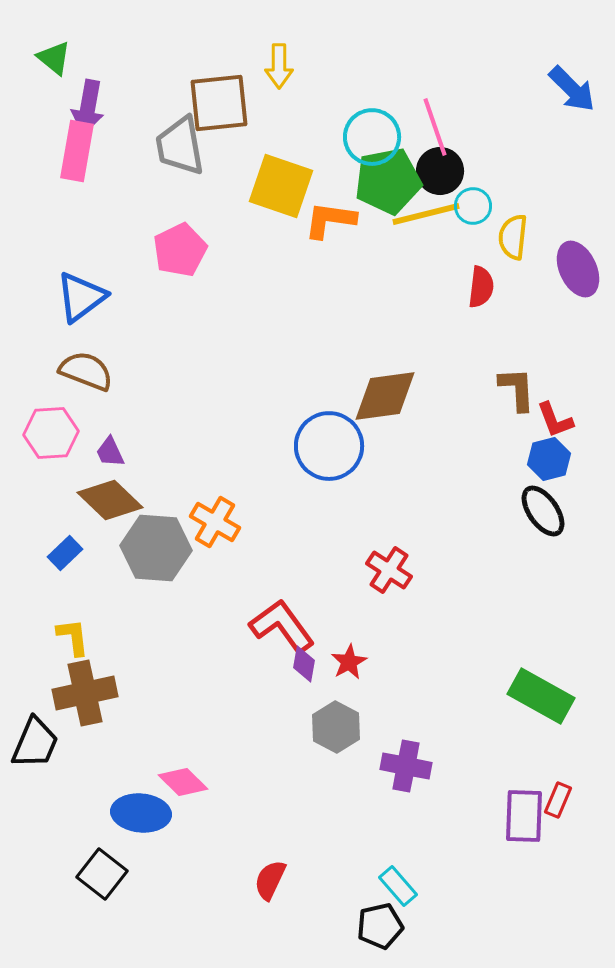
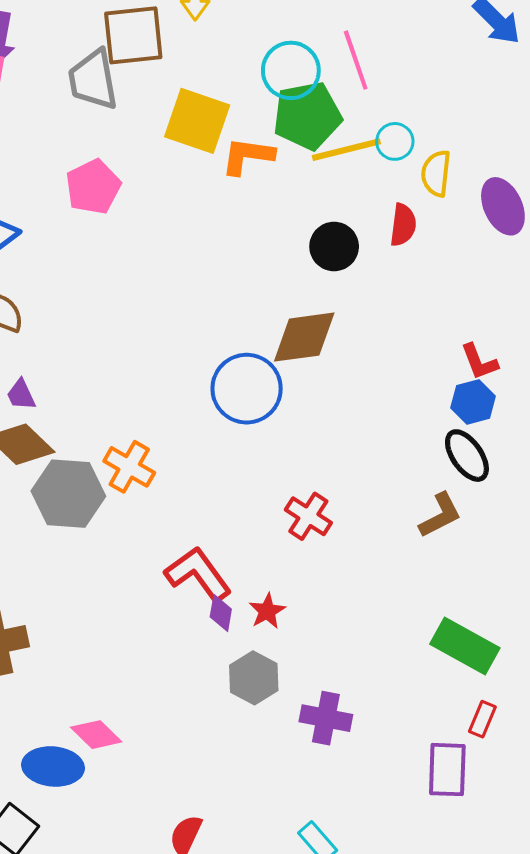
black circle: (440, 171) -> (334, 246), moved
brown L-shape: (517, 389) -> (440, 515), moved, turned 66
red rectangle: (558, 800) -> (482, 719), moved

